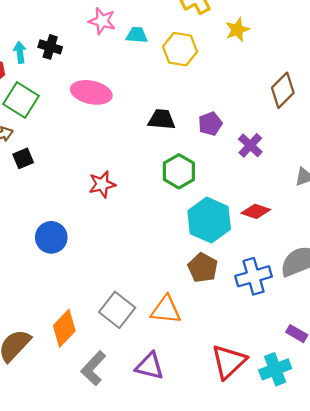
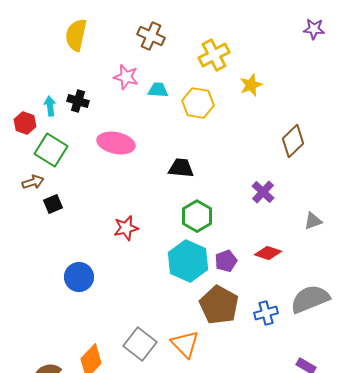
purple pentagon: (210, 124) -> (226, 261), moved
cyan hexagon: (209, 220) -> (188, 261), moved
brown pentagon: (203, 268) -> (219, 305), size x1.4
blue cross: (254, 276) -> (266, 313), size x0.7
orange triangle: (166, 310) -> (185, 344), turned 40

